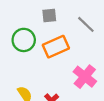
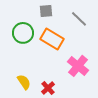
orange rectangle: (56, 47) -> (52, 39), turned 55

